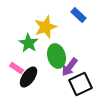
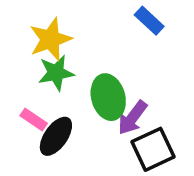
yellow star: (46, 27) -> (50, 39), moved
green star: (28, 43) -> (56, 73), turned 30

